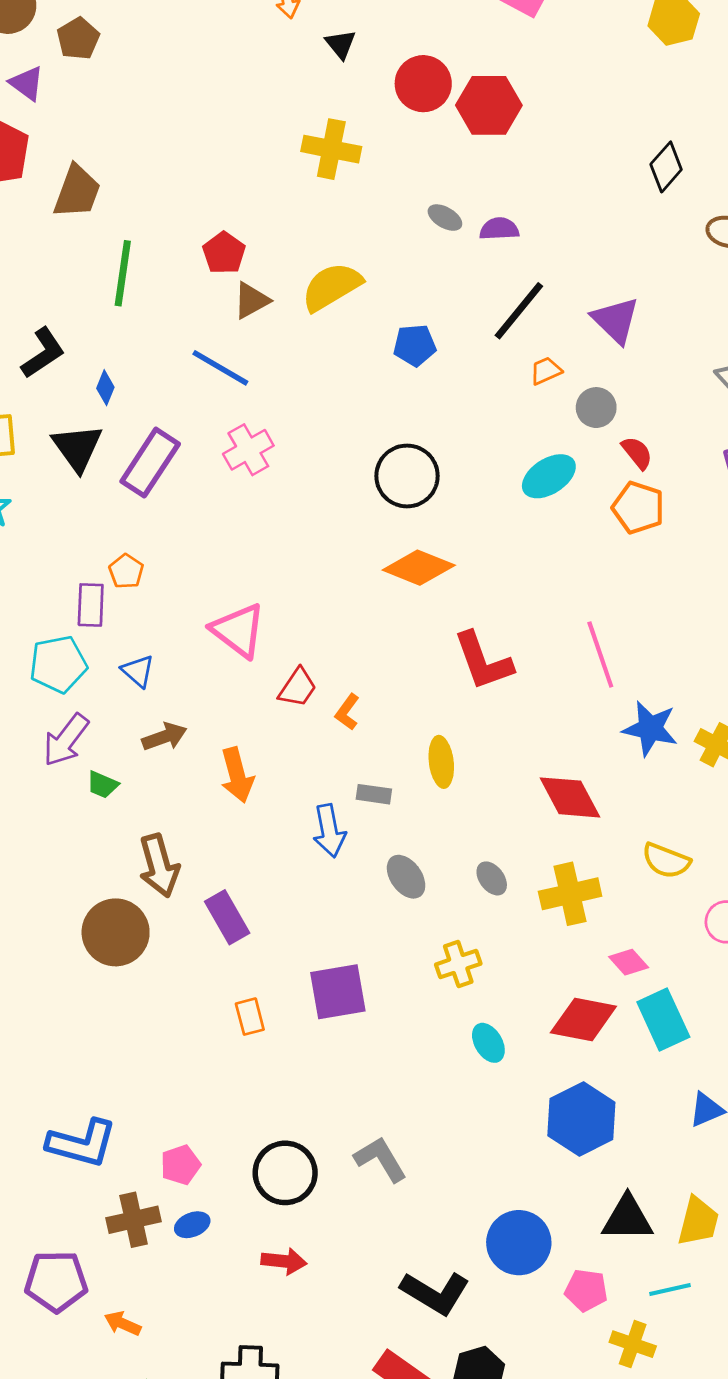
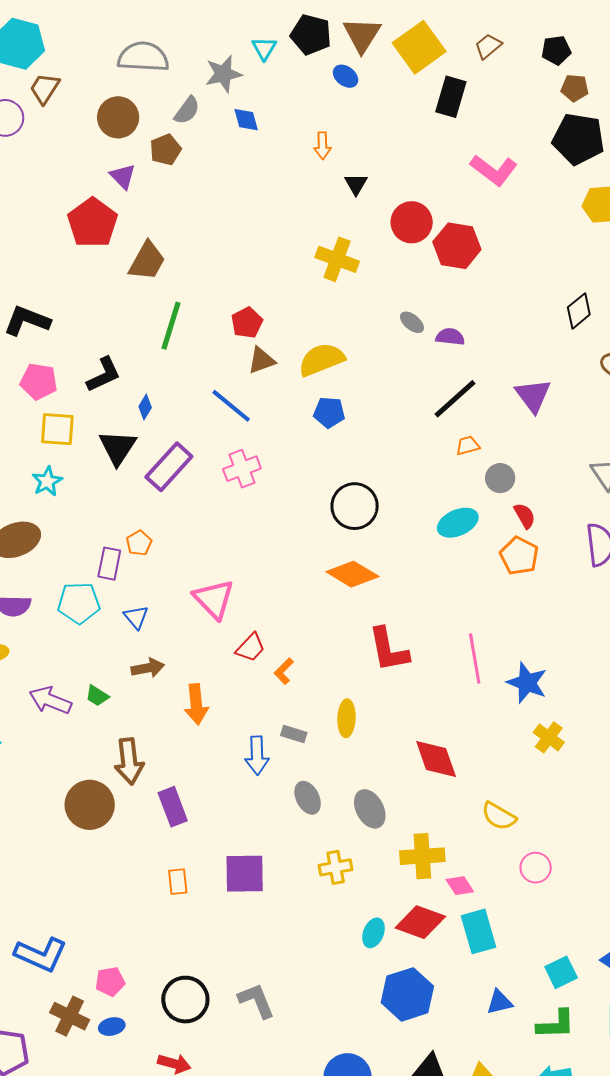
purple triangle: (615, 320) -> (533, 396), moved
blue pentagon: (415, 345) -> (329, 412), moved
blue star: (650, 729) -> (527, 683), moved
purple arrow: (66, 740) -> (50, 700), moved, turned 66
gray ellipse: (492, 878) -> (370, 809), size x1.5
yellow cross: (570, 894) -> (422, 856), moved
cyan ellipse: (488, 1043) -> (373, 933), moved, turned 44
brown cross: (134, 1220) -> (70, 1016), turned 30

